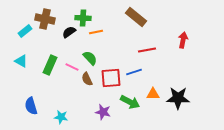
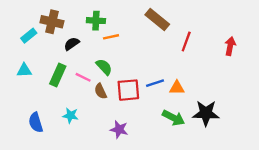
black semicircle: (69, 32) -> (72, 44), moved
red arrow: (183, 40) -> (230, 46), moved
red line: (147, 50) -> (186, 41), moved, turned -60
cyan triangle: (21, 61) -> (24, 70), turned -32
orange triangle: (153, 94) -> (177, 88), moved
green arrow: (130, 102) -> (173, 118), moved
cyan star: (61, 117) -> (70, 116), moved

